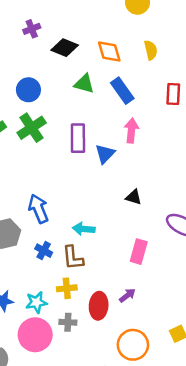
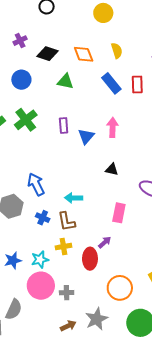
blue circle: (28, 90) -> (21, 80), moved
blue rectangle: (122, 91) -> (111, 83), moved
pink arrow: (131, 131) -> (113, 127), moved
purple rectangle: (78, 138) -> (64, 125), size x0.7
purple arrow: (127, 295) -> (105, 242), moved
gray cross: (68, 322) -> (67, 293), moved

